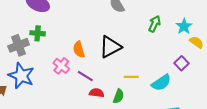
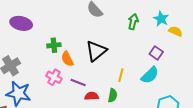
green cross: (38, 33) -> (54, 45), moved
purple square: (181, 63) -> (156, 53), moved
yellow line: (131, 77) -> (121, 75), turned -64

